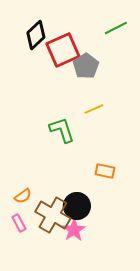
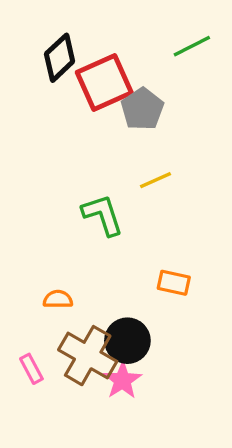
orange semicircle: (23, 196) -> (58, 299), moved, turned -144

